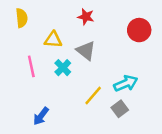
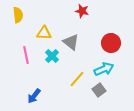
red star: (86, 17) -> (82, 11), moved
red circle: (139, 30) -> (111, 43), moved

